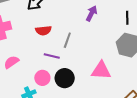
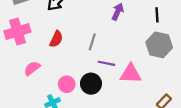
red semicircle: (43, 31) -> (56, 39), moved, turned -56
purple line: (52, 56) -> (106, 63), moved

